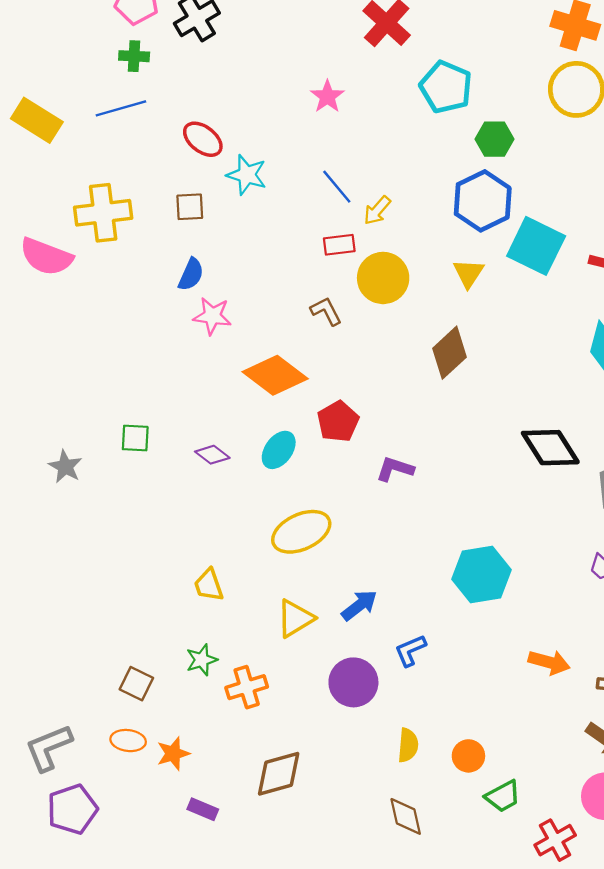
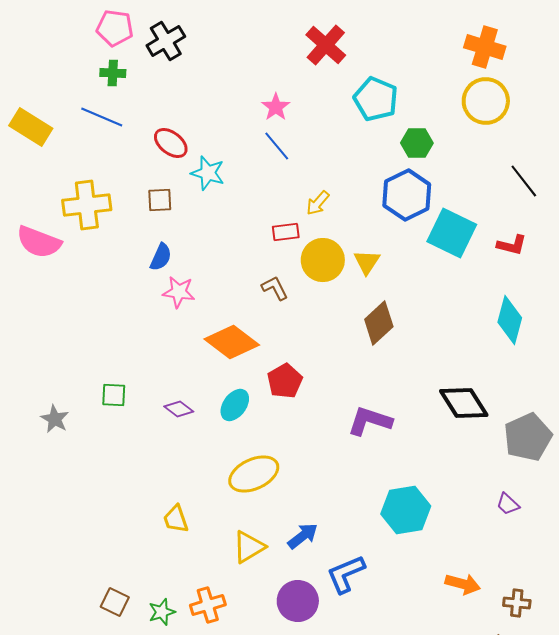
blue line: (121, 108) -> (102, 117), turned 39
blue line: (337, 187) -> (277, 146), moved
yellow triangle: (468, 273) -> (367, 262), moved
purple L-shape: (395, 469) -> (370, 421), moved, size x1.4
blue L-shape: (410, 650) -> (346, 574), size x1.4
green star: (202, 660) -> (162, 612), moved

